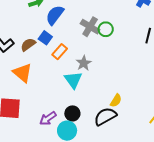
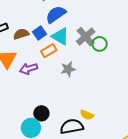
cyan triangle: (73, 80) -> (60, 36), moved, turned -42
yellow semicircle: (116, 101) -> (87, 115), turned 64
purple arrow: (48, 118) -> (29, 69), moved

